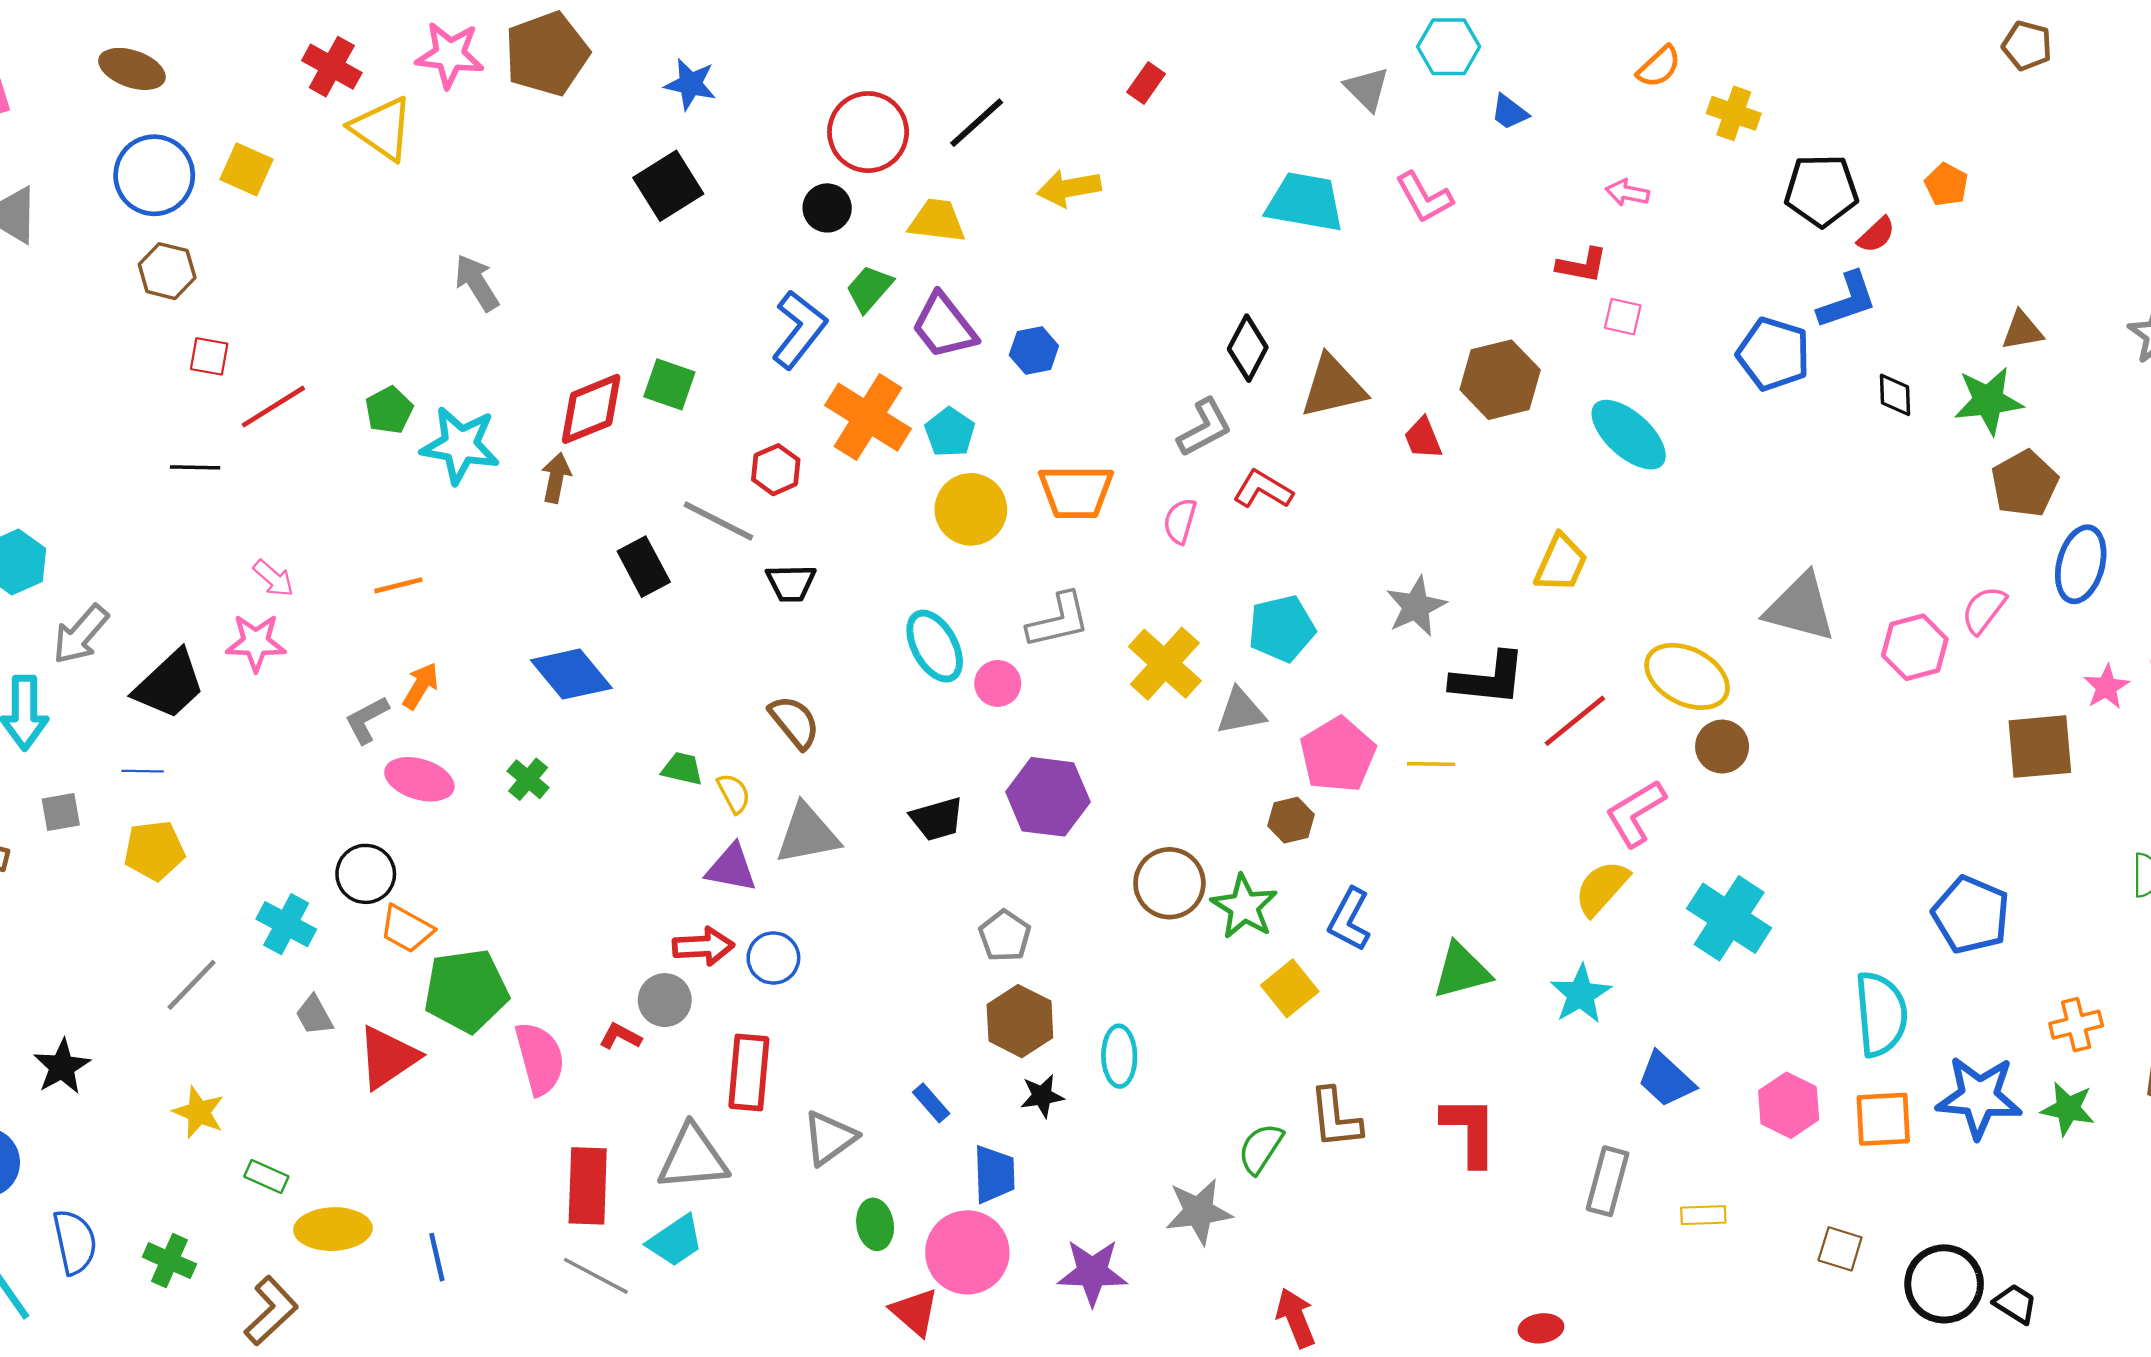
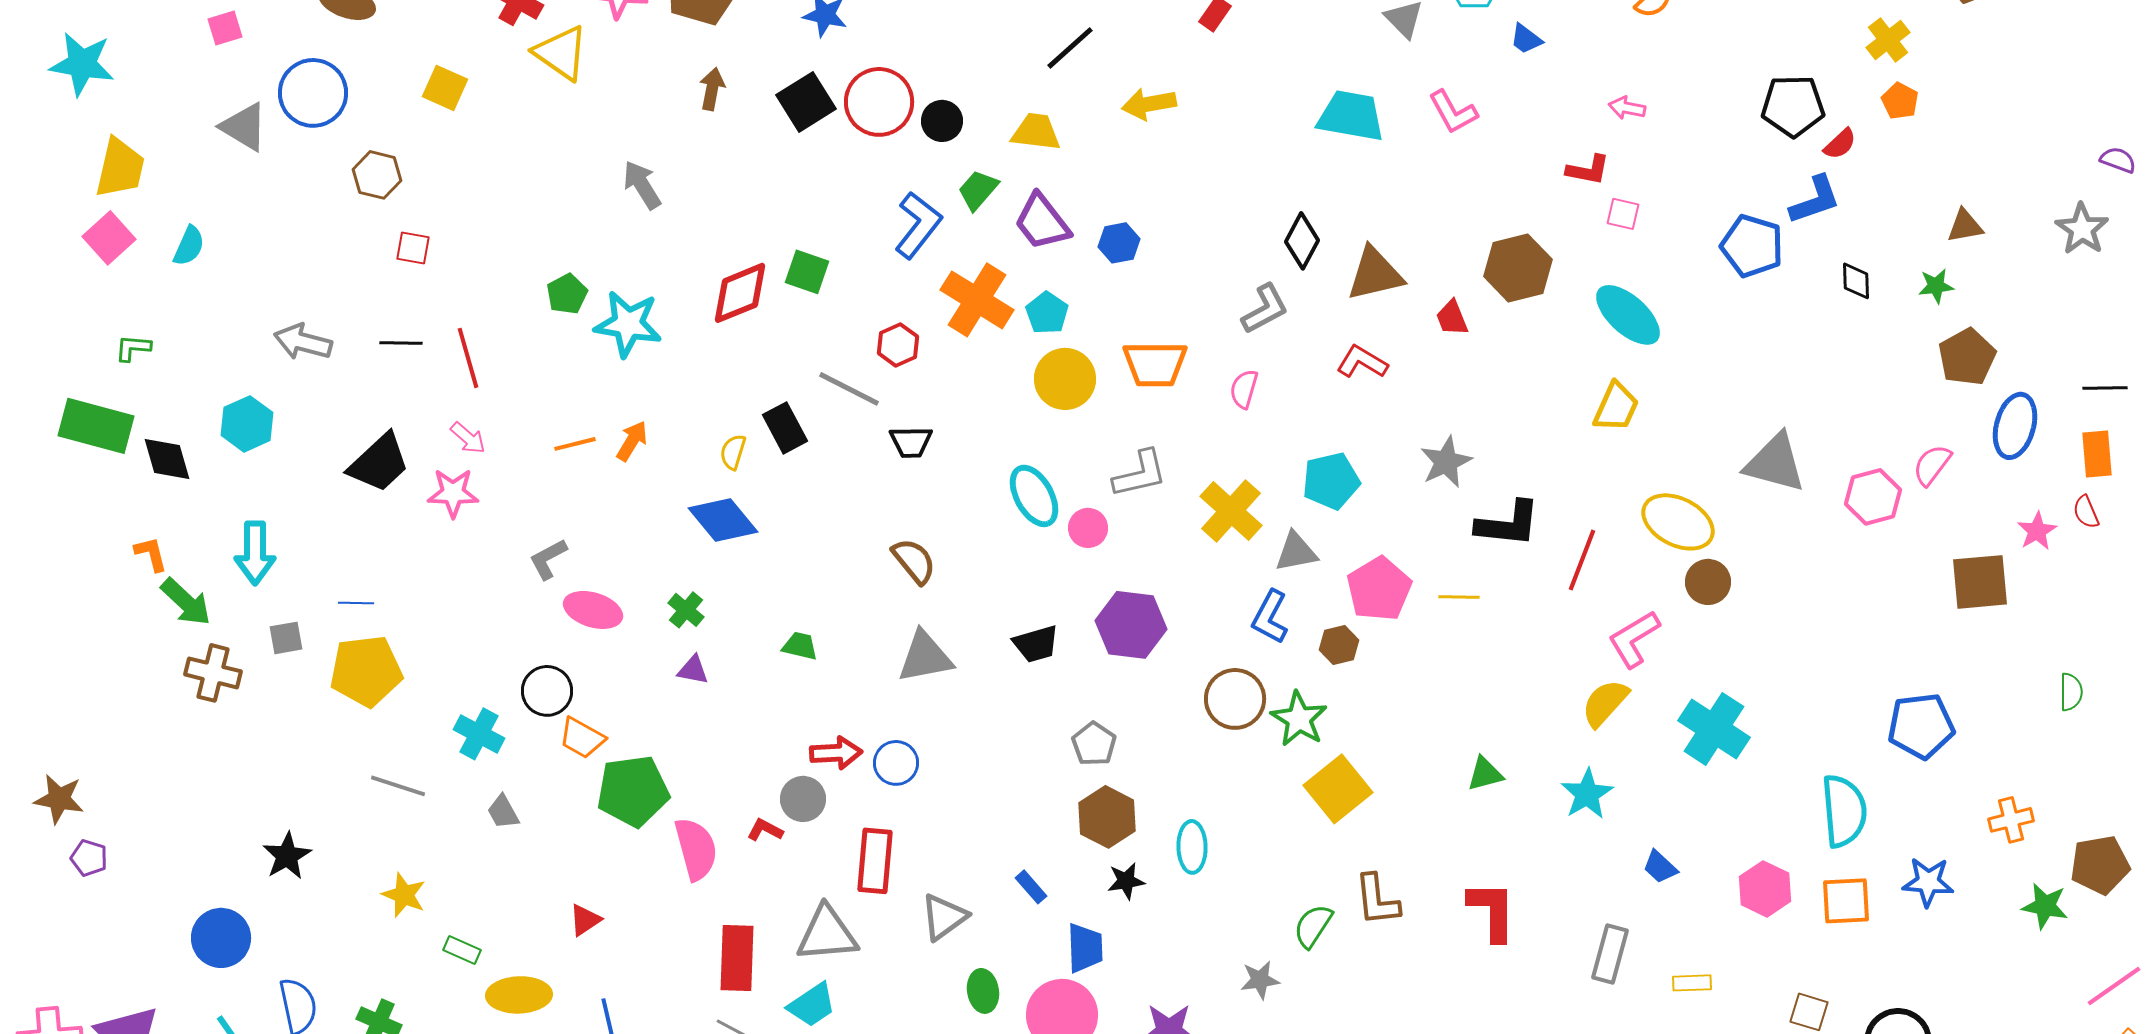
yellow cross: (1734, 113) -> (1888, 40), moved, turned 33
red circle: (868, 132) -> (879, 102), moved
blue circle: (154, 175) -> (313, 93), moved
green star: (1988, 401) -> (1936, 286), size x0.6
red line: (273, 407) -> (468, 358), moved, turned -74
brown arrow: (556, 478) -> (712, 89), moved
red L-shape: (1263, 490) -> (1362, 362), moved
yellow trapezoid: (1561, 563) -> (1616, 407), moved
gray arrow: (81, 634) -> (303, 342), moved, turned 64
black trapezoid: (169, 685) -> (379, 463), moved
orange arrow: (421, 686) -> (632, 441), moved
red line: (1575, 721) -> (1582, 560), turned -30
green trapezoid: (682, 769) -> (800, 646), moved
yellow semicircle: (734, 793) -> (733, 452), moved, turned -135
yellow pentagon: (154, 851) -> (366, 671), size x1.4
purple triangle: (731, 868) -> (693, 670), moved, size x0.7
blue pentagon: (1971, 915) -> (1921, 726), turned -30
blue L-shape: (1349, 919) -> (1270, 617), moved
green triangle: (1462, 971) -> (1485, 774), size x0.7
gray line: (192, 985) -> (398, 786), turned 64
yellow square: (1290, 988) -> (1338, 789), size x1.4
red triangle: (388, 1057) -> (585, 920), moved, size x0.6
blue trapezoid: (1666, 1080) -> (1660, 867), size x0.7
blue star: (1979, 1097) -> (1928, 882), size x0.7
green star: (2068, 1109) -> (2045, 906), moved
gray star: (1199, 1212) -> (1260, 980), size x0.7

